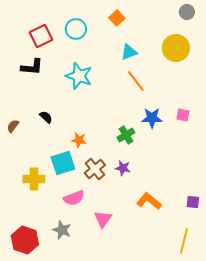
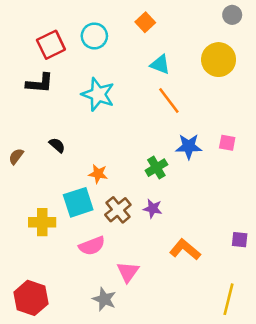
cyan triangle: (129, 52) -> (160, 65), turned 42
purple square: (193, 202) -> (240, 240), moved
gray star: (62, 230) -> (104, 299), moved

